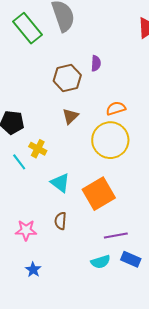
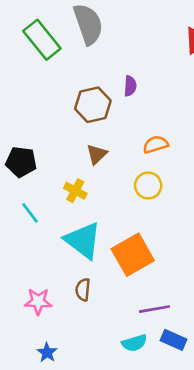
yellow circle: (110, 140) -> (148, 186), size x0.6
yellow cross: (38, 149) -> (75, 191), moved
cyan triangle: (60, 183) -> (83, 240), size x1.5

